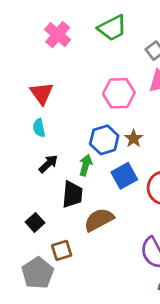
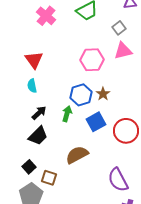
black trapezoid: (72, 194) -> (38, 136), moved, turned 40
black square: (35, 222) -> (29, 167), moved
brown square: (62, 250) -> (49, 178), turned 35

